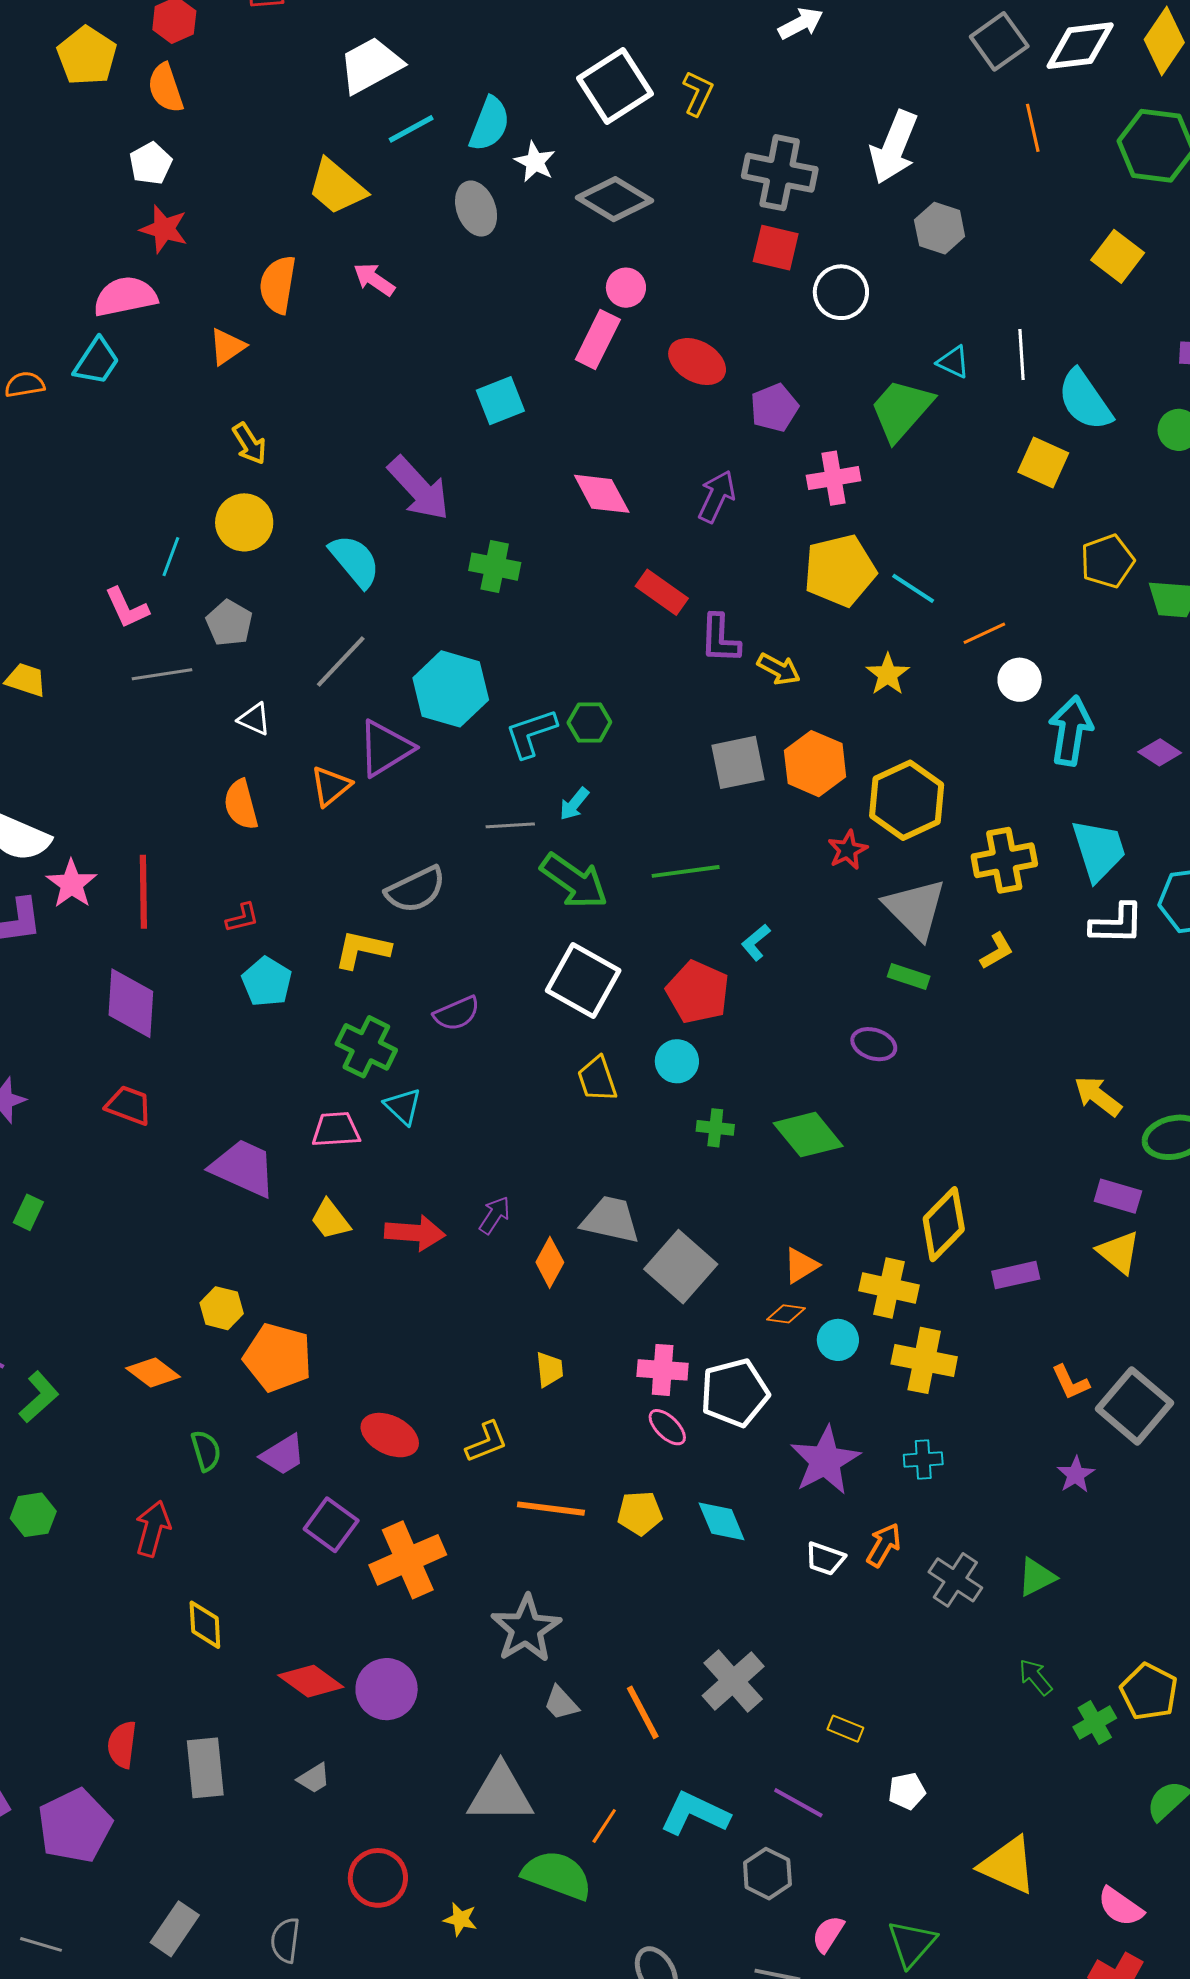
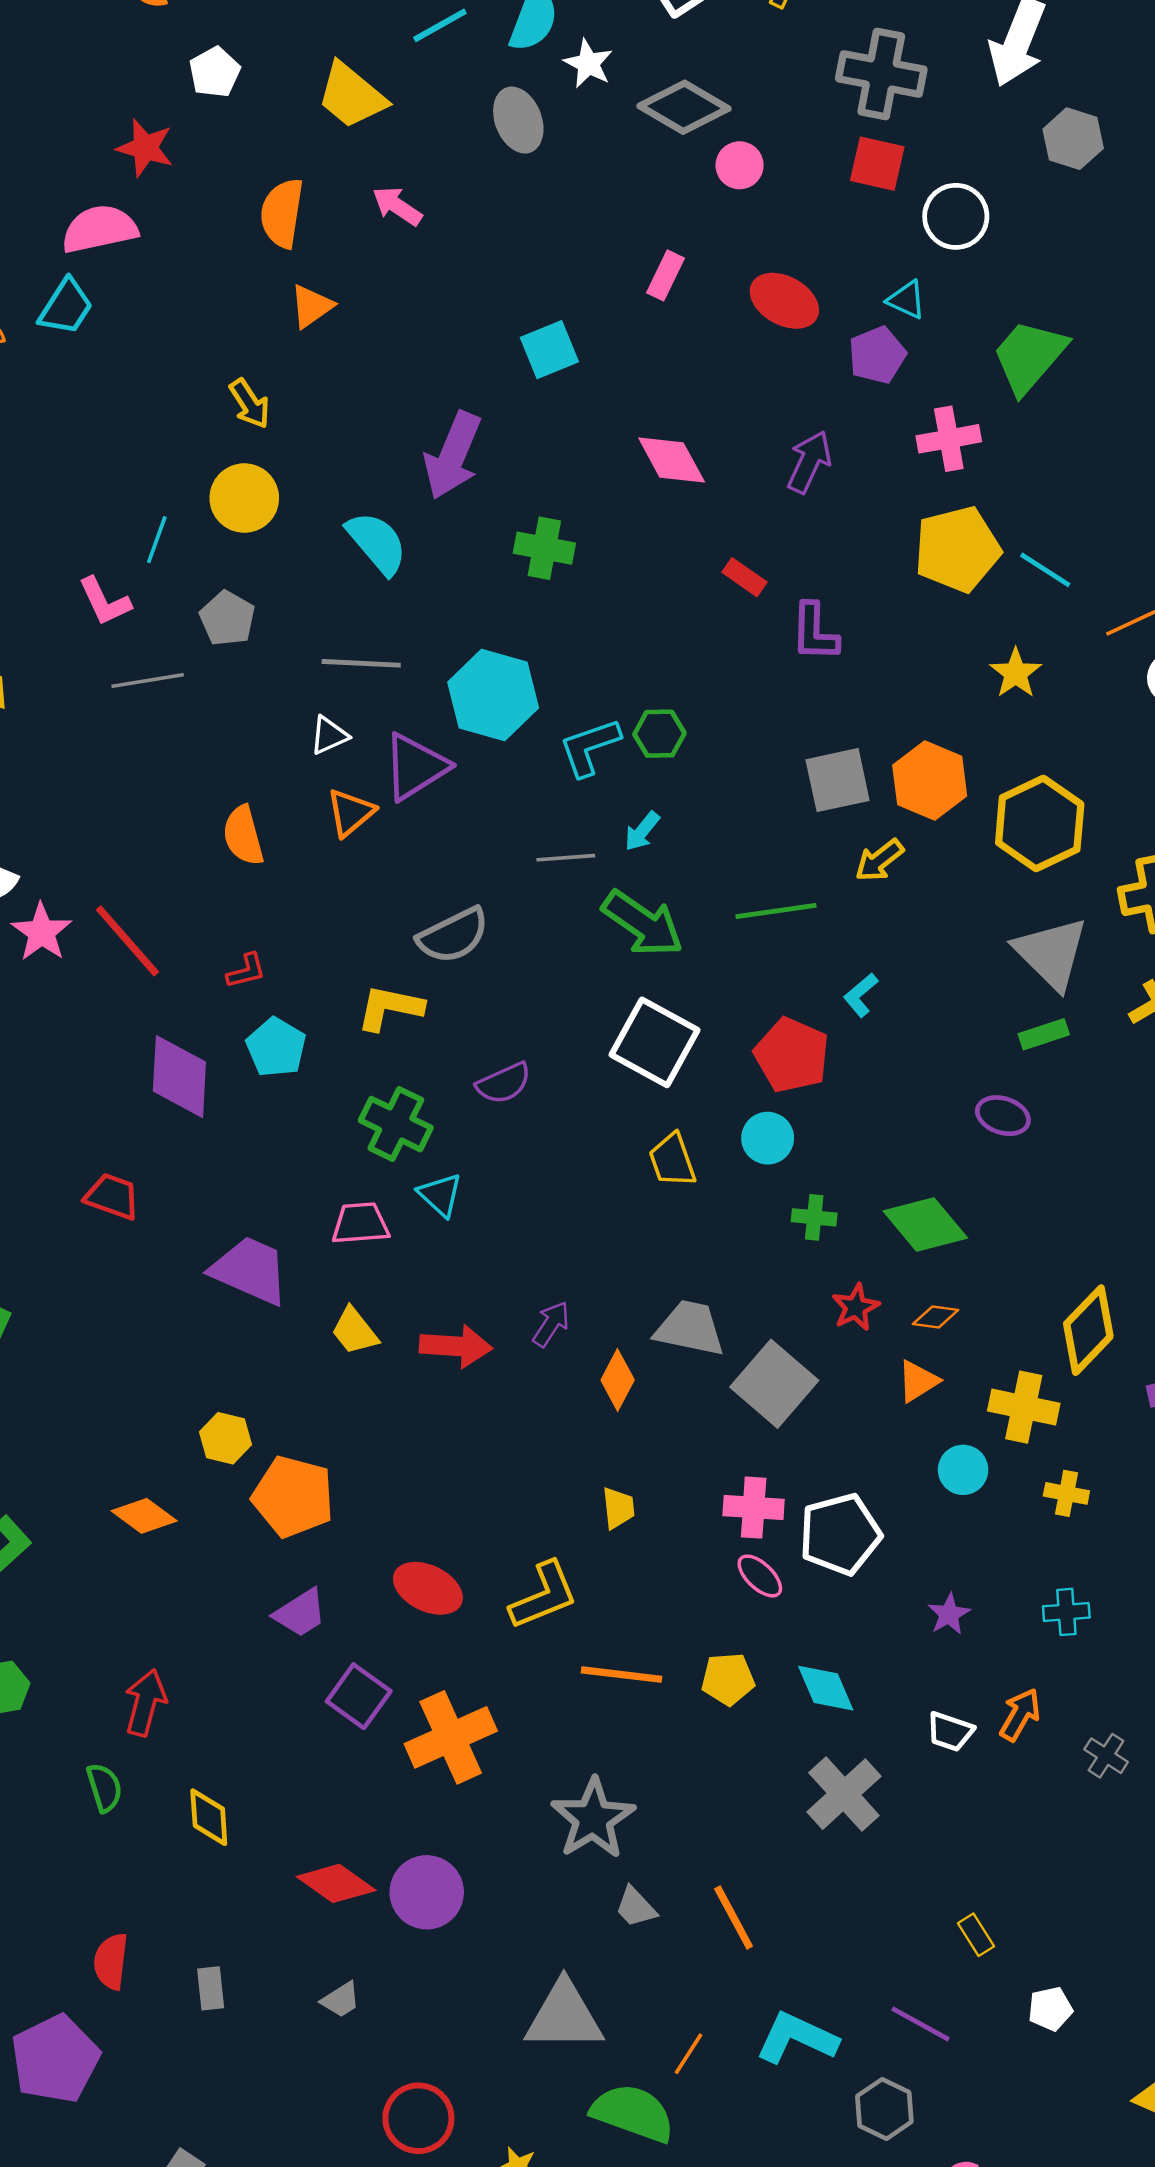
white pentagon: (151, 163) -> (215, 72), moved
pink circle: (626, 288) -> (740, 165), moved
pink rectangle: (598, 340) -> (665, 275), size x0.7
orange triangle: (227, 347) -> (311, 306), moved
cyan triangle: (953, 362) -> (906, 300), moved
purple arrow: (419, 488) -> (453, 456), turned 66
red rectangle: (662, 592) -> (745, 577), size x0.7
gray line: (341, 661) -> (361, 663), turned 50
yellow arrow: (779, 669) -> (879, 860), moved, turned 114
white triangle: (254, 719) -> (329, 735), moved, turned -48
red star: (848, 850) -> (856, 1307), moved
red line: (143, 892) -> (127, 941), turned -40
green rectangle: (909, 976) -> (1044, 1034), turned -36
purple diamond: (131, 1003) -> (179, 1077), moved
orange diamond: (786, 1314) -> (936, 1317), moved
yellow cross: (924, 1360) -> (1066, 1493), size x0.6
yellow L-shape: (487, 1442) -> (544, 1596), size x1.4
green semicircle: (206, 1451) -> (104, 1788), moved
purple star: (825, 1461) -> (949, 1614), size x0.5
gray cross: (955, 1580) -> (1106, 1756), size x0.7
gray cross: (733, 1681) -> (844, 1794), moved
yellow rectangle: (845, 1729) -> (976, 1935), turned 36
gray rectangle: (205, 1768) -> (211, 1988), size x0.6

